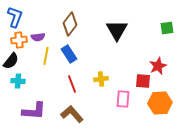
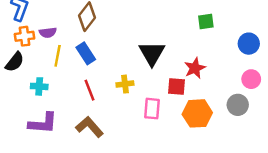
black triangle: (117, 30) -> (152, 53), moved
cyan cross: (18, 81) -> (39, 86), moved

